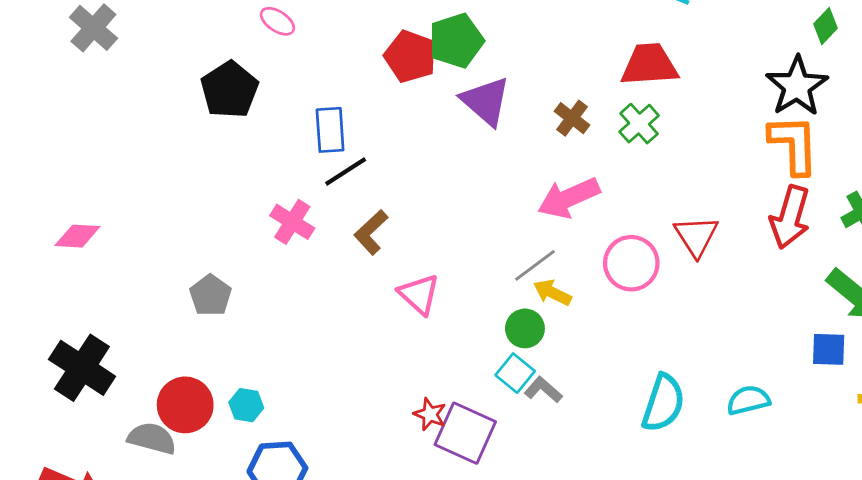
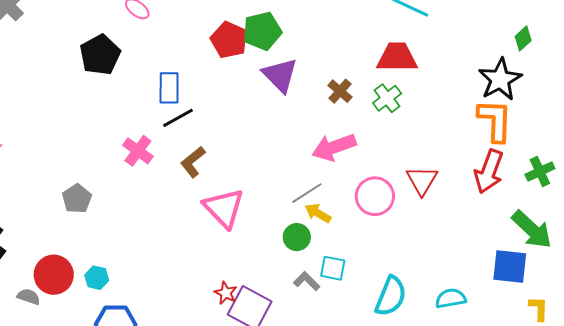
pink triangle: (419, 294) -> (224, 208), size x1.4
blue square: (829, 349) -> (510, 266), size x1.4
cyan square: (515, 373) -> (333, 268), moved, turned -32
gray semicircle: (152, 438) -> (29, 297), size x0.7

